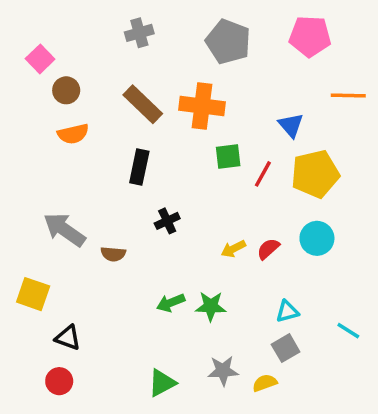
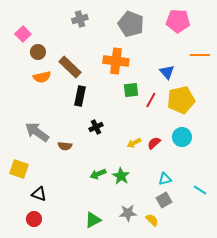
brown rectangle: (143, 104) -> (70, 67), moved
green star: (211, 306) -> (121, 176), turned 30
yellow semicircle: (265, 383) -> (152, 220), turned 64

